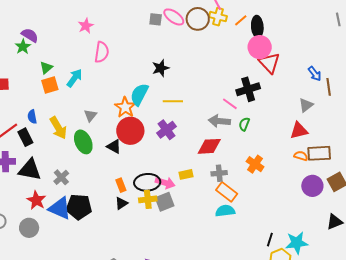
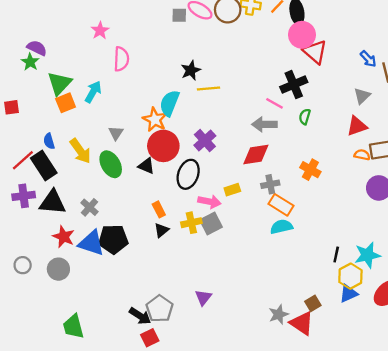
green triangle: (46, 68) -> (59, 83), size x1.6
yellow line: (173, 101) -> (208, 89), moved
green semicircle: (244, 124) -> (305, 117), moved
black rectangle: (25, 137) -> (44, 166), size x1.4
black ellipse: (147, 182) -> (188, 174), moved, turned -60

